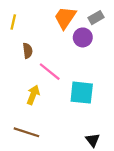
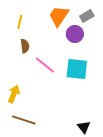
yellow line: (13, 22) -> (20, 22), moved
cyan square: (82, 93) -> (77, 69), moved
yellow arrow: (33, 95) -> (14, 94), moved

